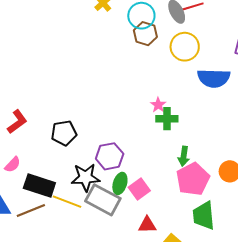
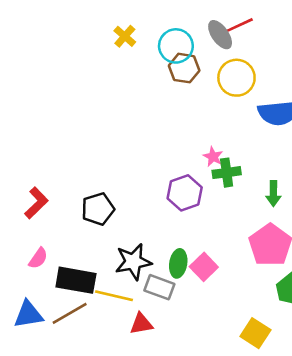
purple hexagon: (110, 156) -> (185, 193), moved
green arrow: (184, 156) -> (273, 194), moved
gray rectangle: (103, 200) -> (159, 287), size x0.7
red triangle: (147, 225) -> (141, 324), moved

